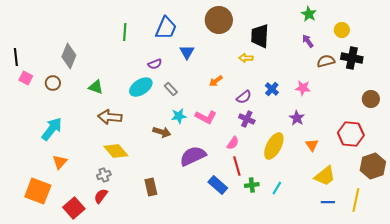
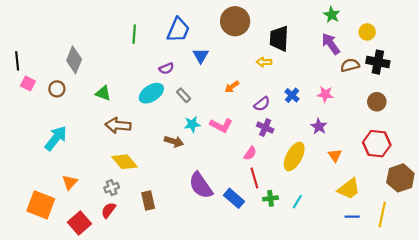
purple arrow: (308, 41) -> (331, 44), size x1.5
brown circle: (371, 99) -> (377, 102), moved
purple semicircle: (193, 156) -> (201, 185), moved, turned -100
orange triangle: (60, 162) -> (70, 182), moved
brown rectangle: (151, 187) -> (148, 201), moved

